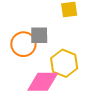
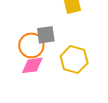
pink diamond: (43, 82) -> (32, 65), moved, size x0.7

